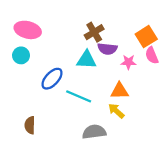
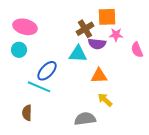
orange square: (146, 37) -> (107, 17), moved, turned 30
pink star: (128, 62) -> (116, 35), moved
orange triangle: (120, 91) -> (99, 76), moved
cyan line: (79, 96) -> (39, 87), moved

